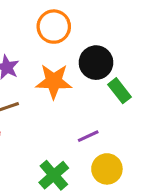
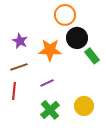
orange circle: (54, 27) -> (65, 15), moved
purple line: (88, 136) -> (47, 83), moved

